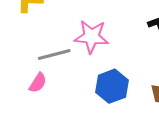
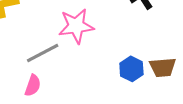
blue hexagon: (112, 86) -> (131, 69), moved, size x0.7

